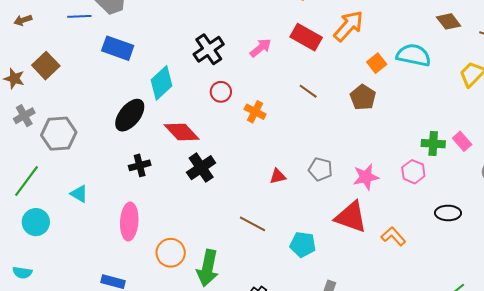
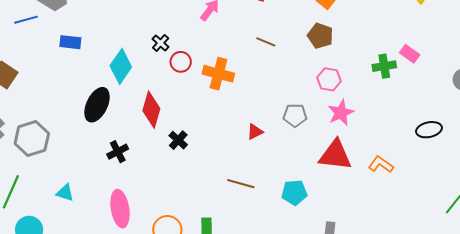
blue rectangle: (118, 48) -> (70, 42), size x0.7
black cross: (209, 49) -> (161, 43), moved, size x0.6
orange cross: (255, 112) -> (218, 74), size x1.4
red diamond: (182, 132) -> (151, 110), turned 72
pink rectangle: (462, 141) -> (410, 54), moved
green cross: (433, 144) -> (384, 66), moved
black cross: (201, 168) -> (178, 140), size x0.7
pink hexagon: (413, 172) -> (329, 79), moved

